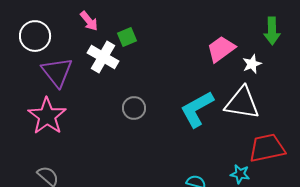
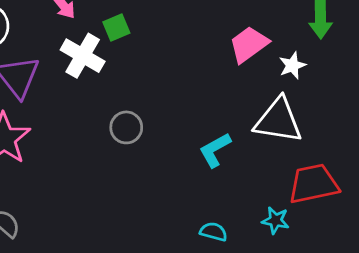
cyan L-shape: (197, 109) -> (215, 150), moved, size x0.7

